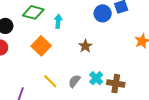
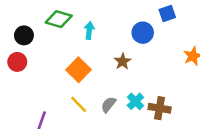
blue circle: (103, 13) -> (143, 33), moved
orange square: (41, 46) -> (79, 70), moved

